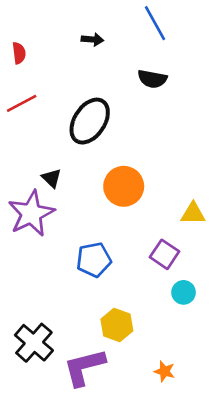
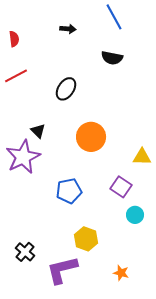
black ellipse: (90, 121) -> (66, 89), size x0.7
black cross: (34, 343) -> (25, 252), size x0.7

